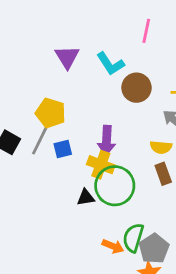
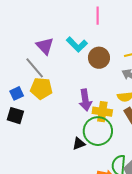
gray line: (40, 139) -> (35, 68), moved, turned -55
blue square: (63, 149) -> (17, 93), moved
yellow cross: (101, 165) -> (102, 112), moved

